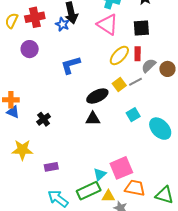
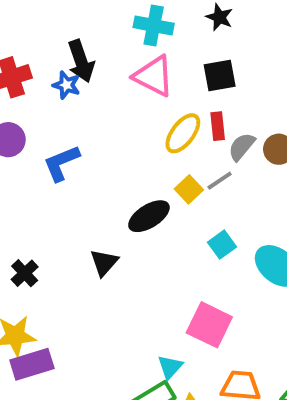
blue L-shape: (71, 65) -> (61, 163), moved
black cross: (44, 119) -> (25, 273), moved
black triangle: (93, 119) -> (104, 263), moved, turned -42
purple rectangle: (51, 167) -> (32, 364), moved, size x1.5
pink square: (121, 168) -> (209, 325), moved, turned -35

